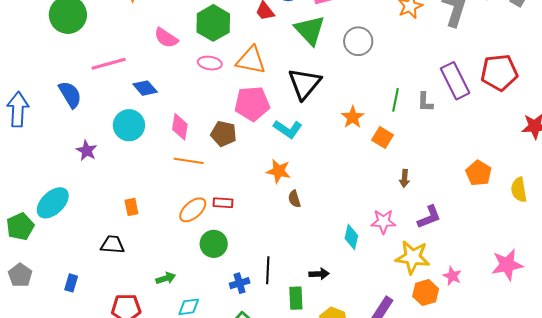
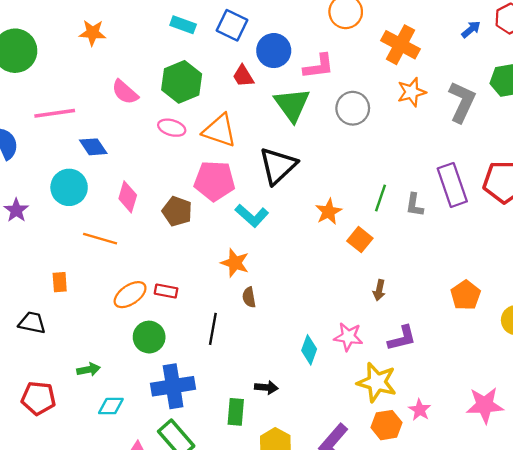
gray circle: (358, 41) -> (353, 108), moved
orange line: (189, 161) -> (100, 239), moved
black line: (268, 270) -> (213, 329), moved
blue cross: (240, 283) -> (173, 386), size x1.8

